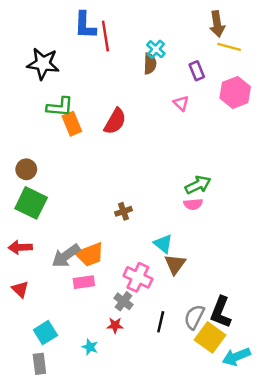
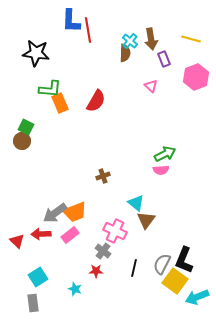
brown arrow: (217, 24) -> (151, 39), moved
green square: (31, 203) -> (26, 127), moved, size x0.6
red arrow: (20, 247) -> (41, 234), moved
pink rectangle: (84, 282) -> (70, 235), turned -30

